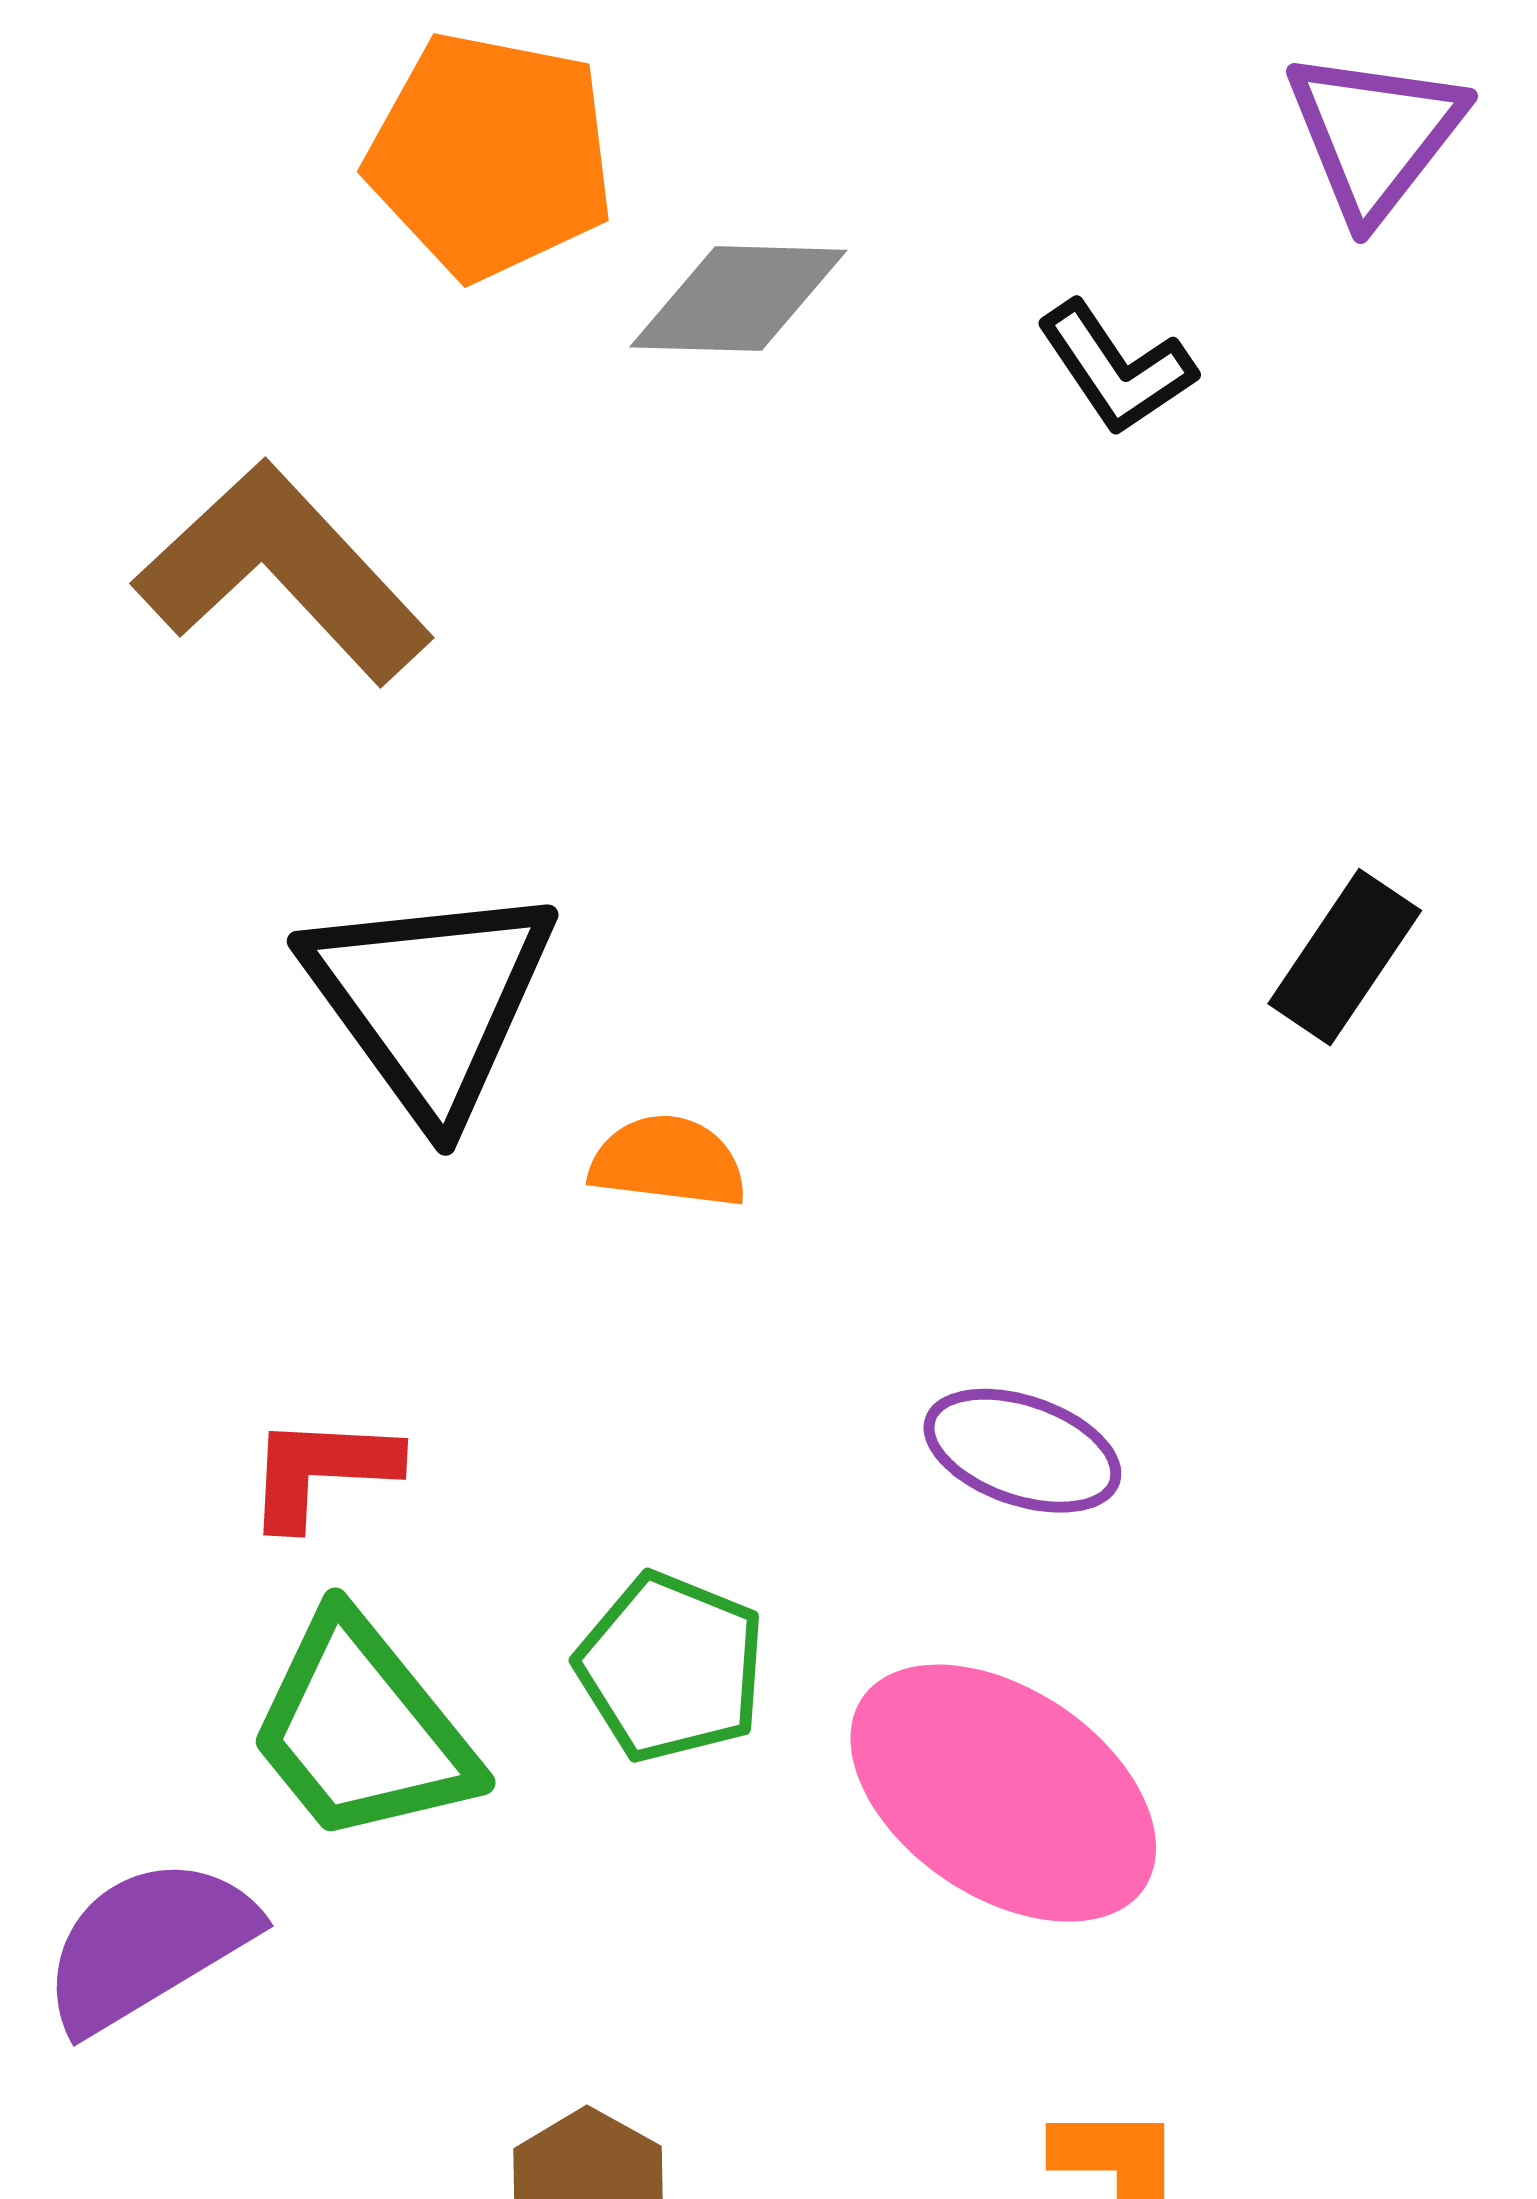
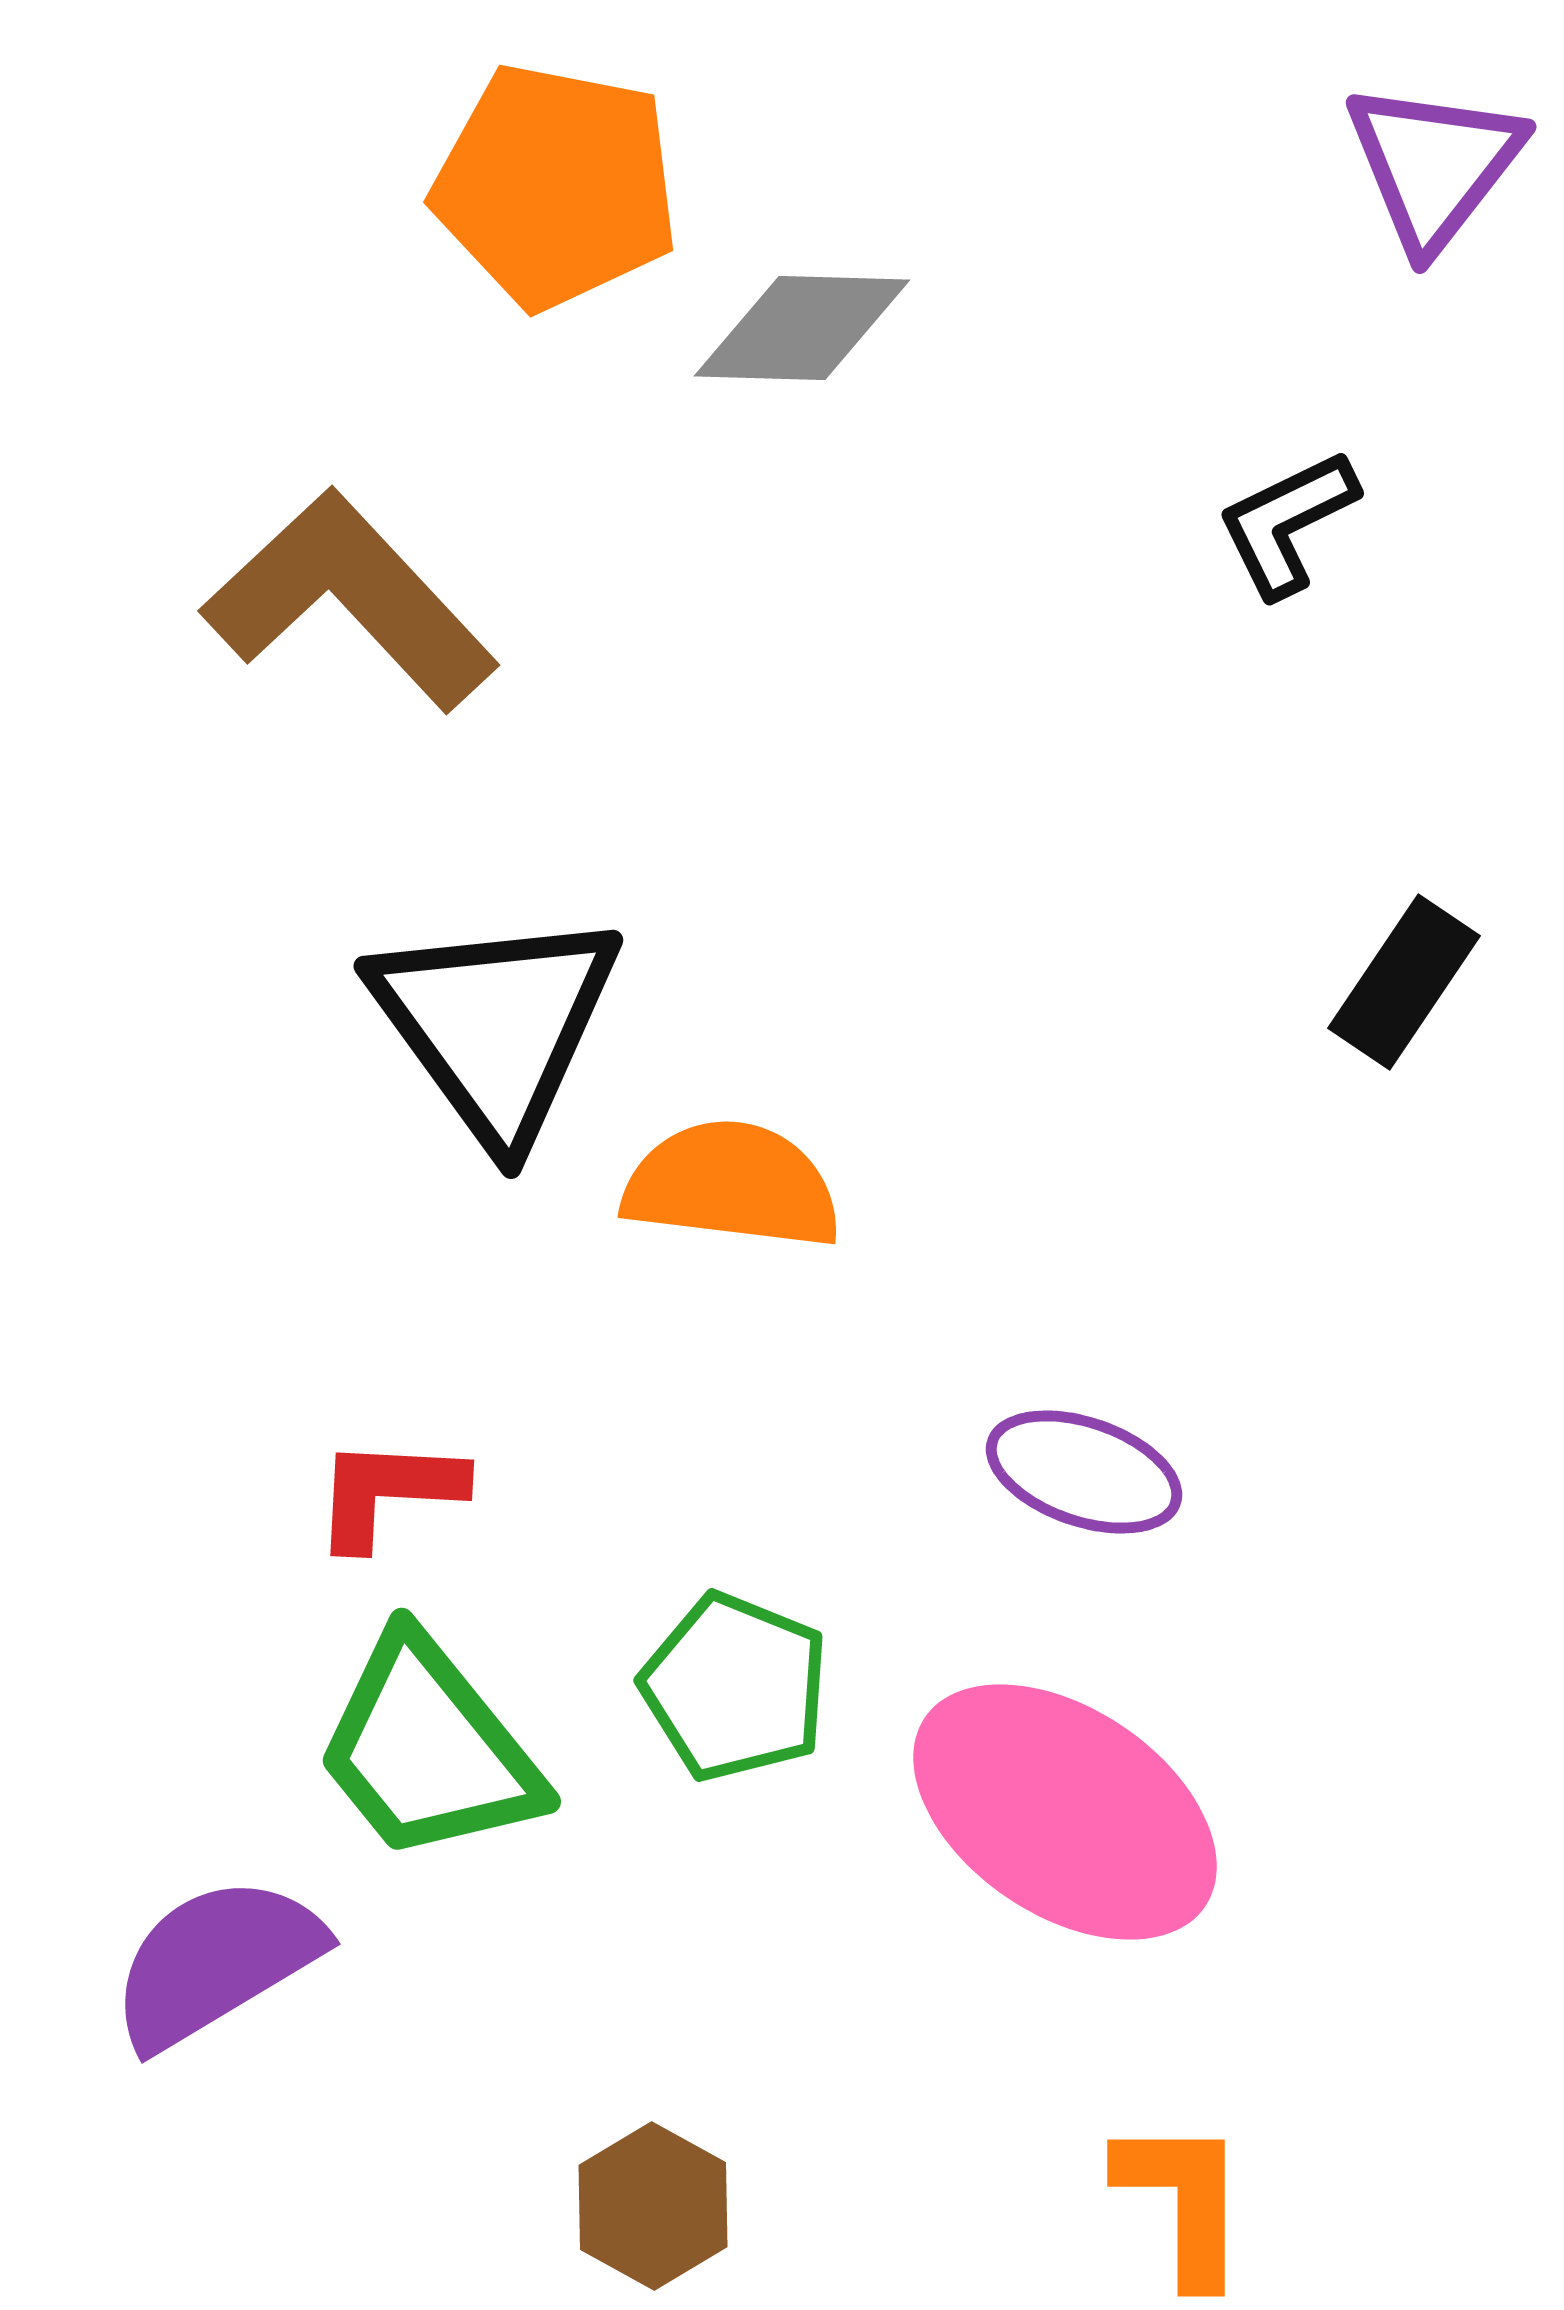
black L-shape: (1116, 368) -> (1287, 523), moved, turned 98
orange semicircle: (668, 1162) -> (732, 1185), size x1.4

